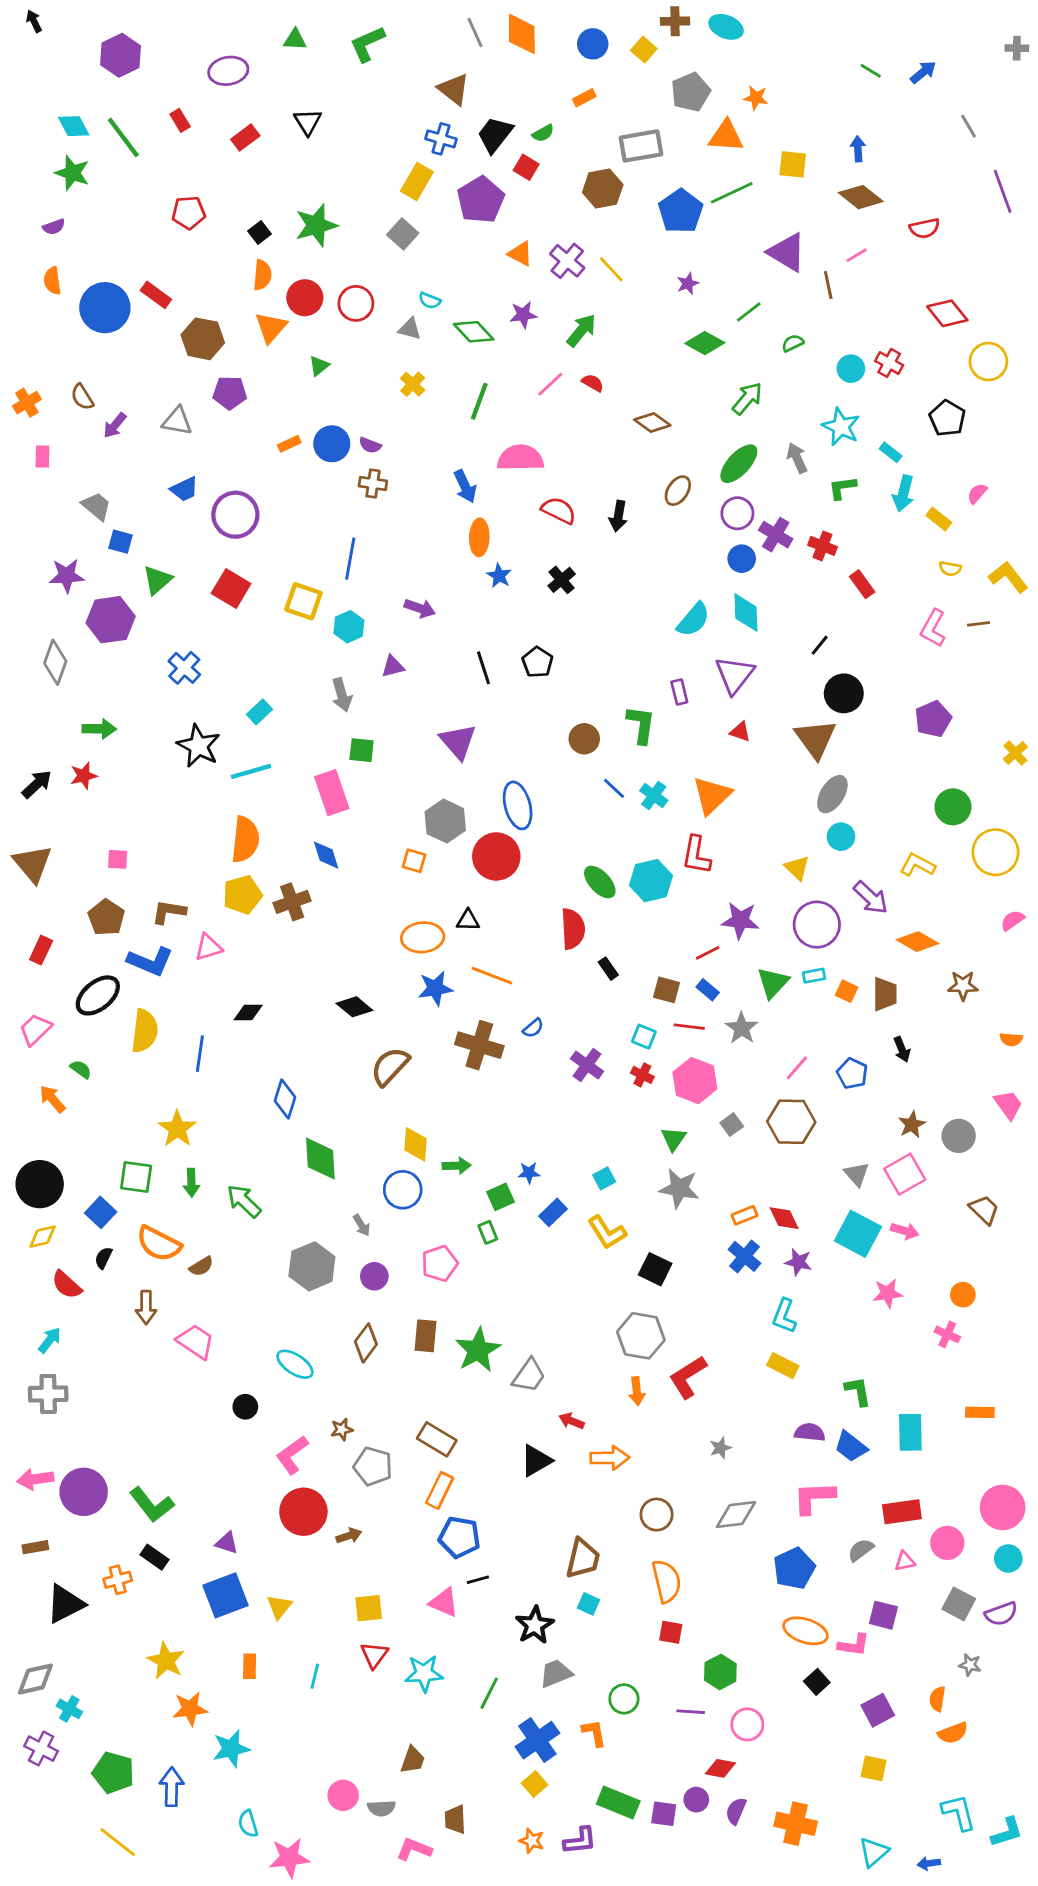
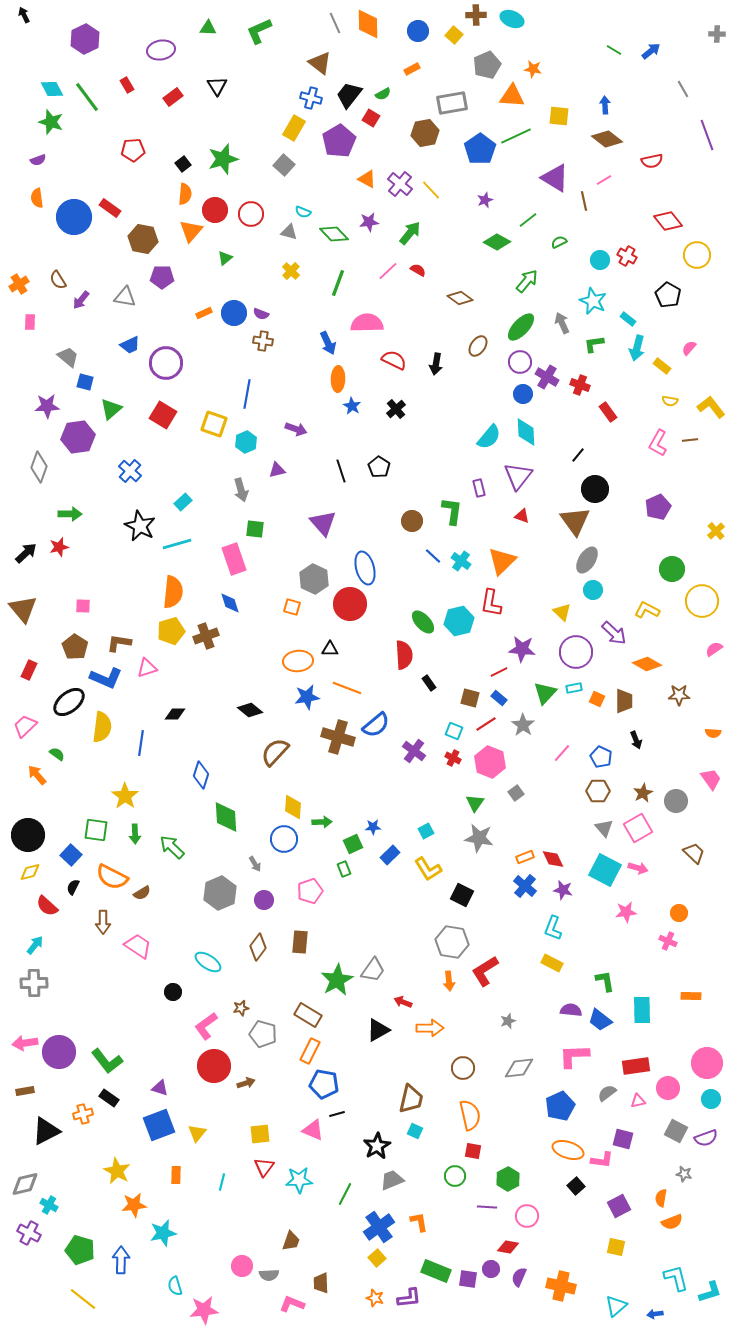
red line: (689, 1027) -> (486, 724), turned -40
blue semicircle: (533, 1028) -> (376, 725), size x1.8
brown hexagon: (791, 1122) -> (598, 791), moved, size x0.7
green star: (478, 1350) -> (337, 980), moved
green circle: (624, 1699) -> (455, 1176), moved

